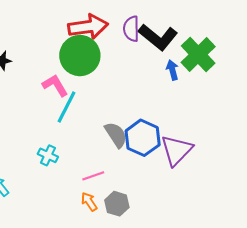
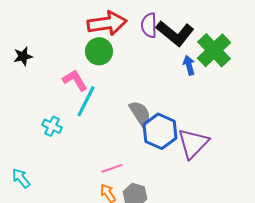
green circle: (80, 56) -> (99, 51), size x0.7
gray semicircle: (116, 135) -> (140, 113), moved
cyan cross: (48, 155) -> (52, 126), moved

